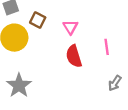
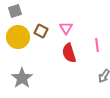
brown square: (38, 20) -> (41, 31), moved

